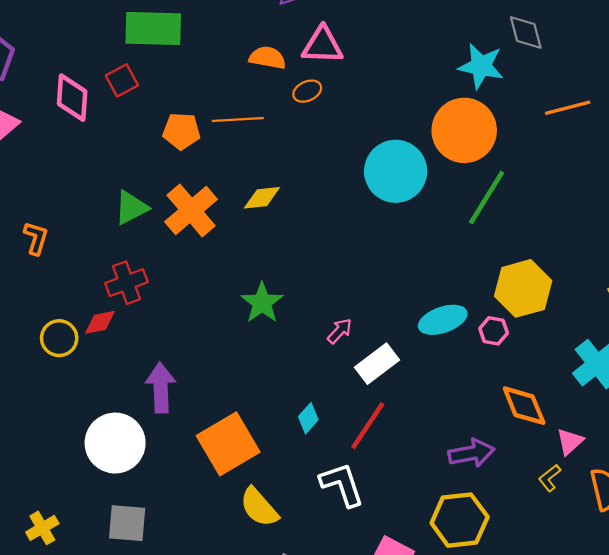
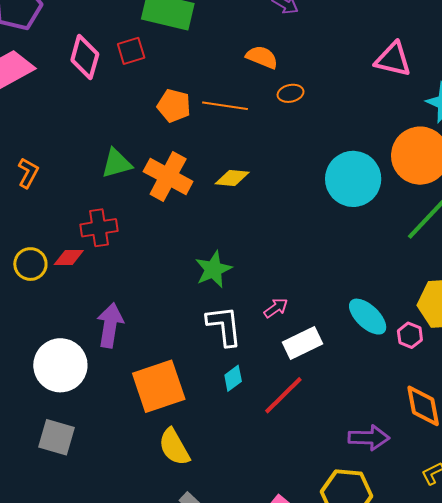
pink triangle: (323, 45) -> (393, 59), moved
orange cross: (191, 210) -> (168, 176), turned -33
cyan ellipse: (443, 320) -> (368, 317), turned 51
white L-shape: (342, 485) -> (224, 326), moved

